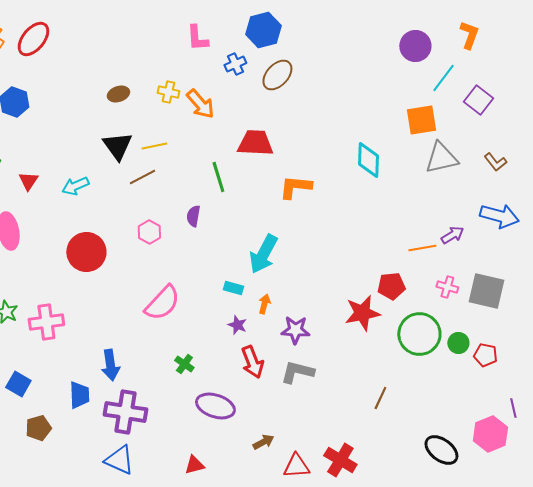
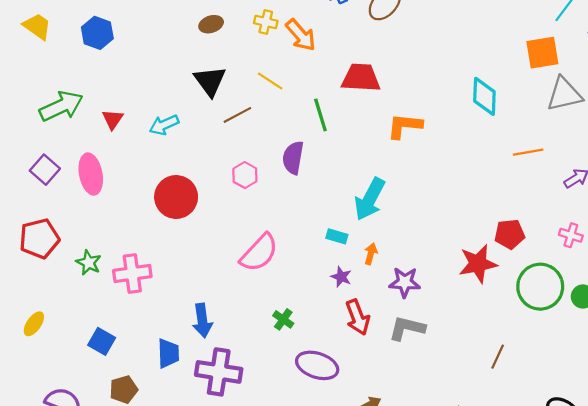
yellow line: (154, 146) -> (270, 81), moved, turned 45
purple semicircle: (193, 216) -> (293, 158), size x1.4
orange line: (422, 248) -> (528, 152), moved

